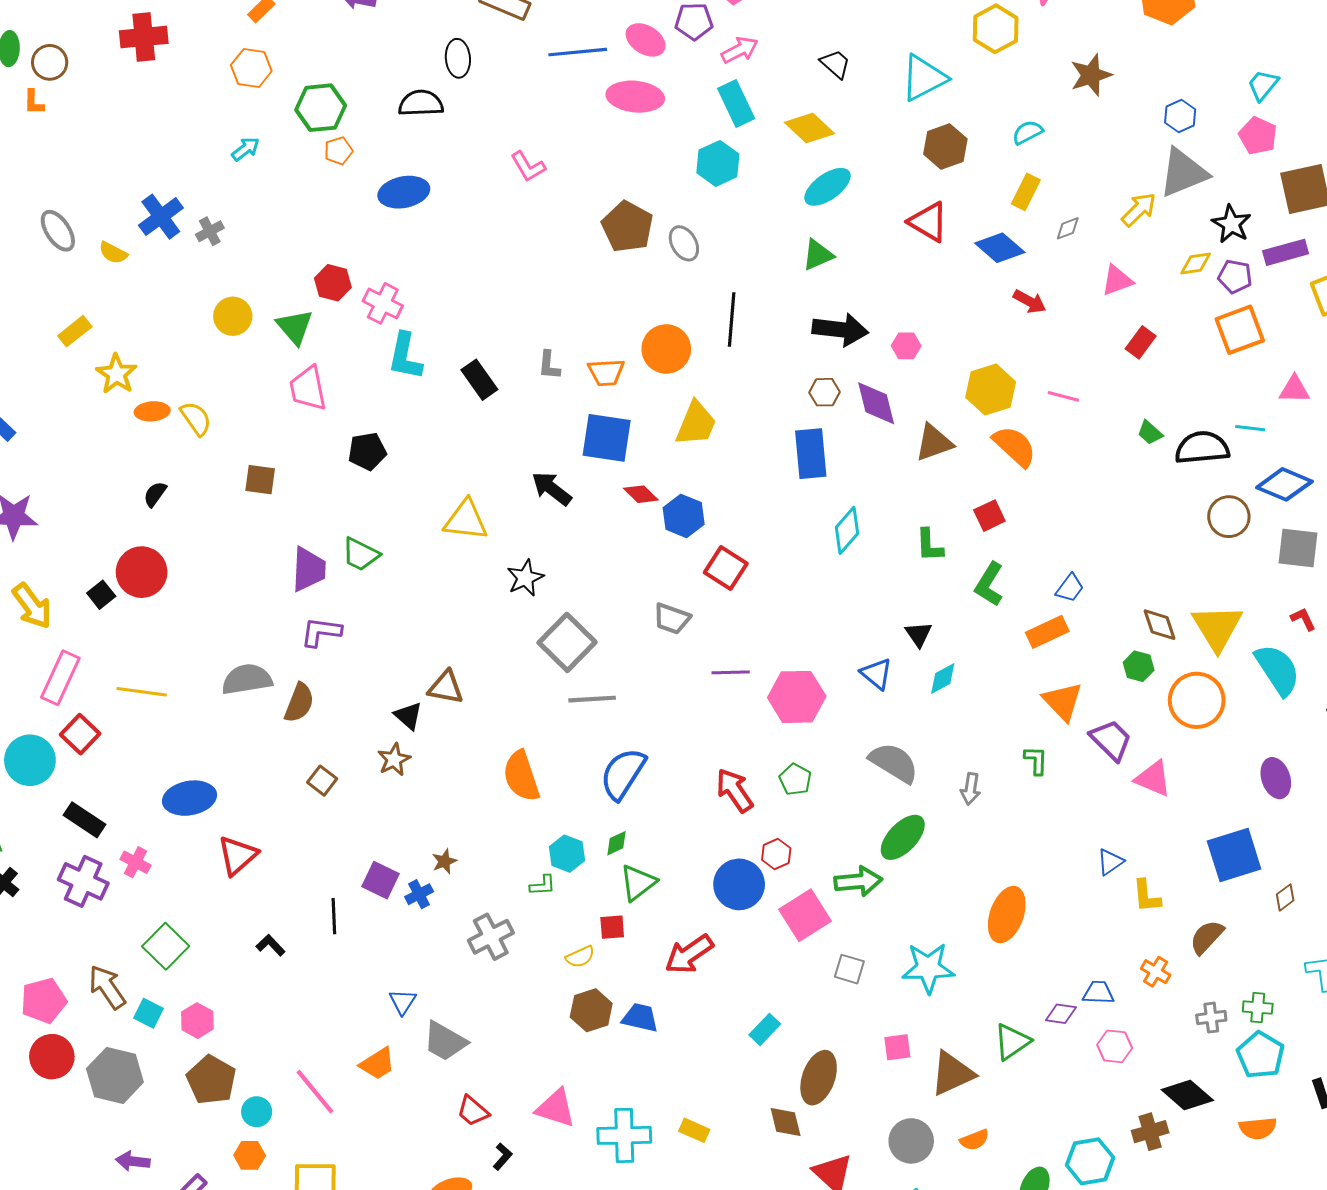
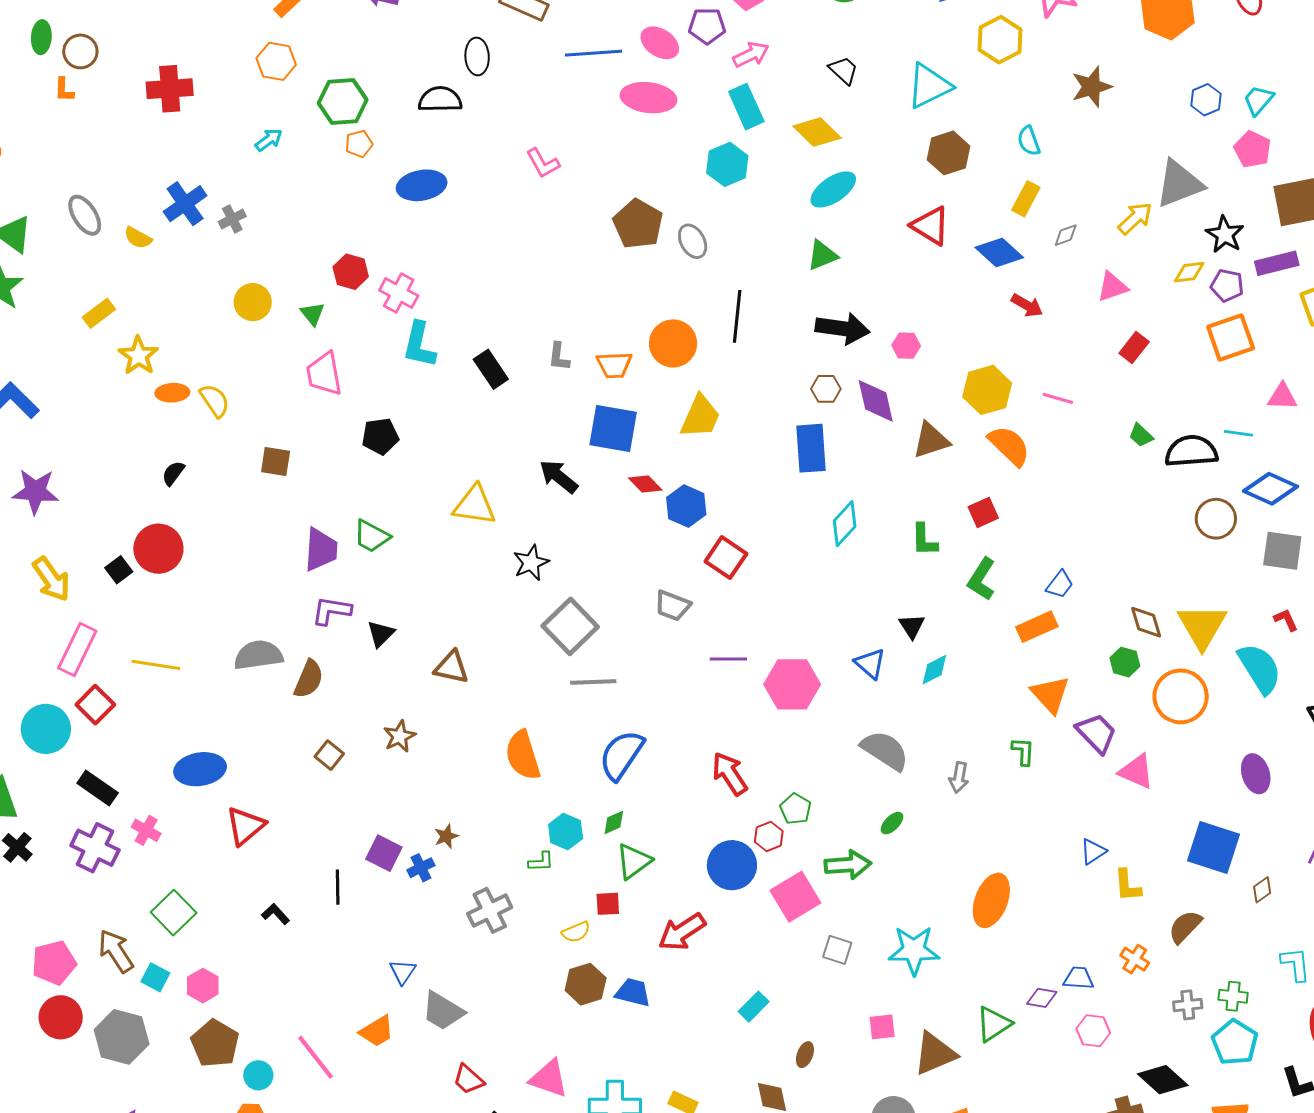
red cross: (144, 37) -> (170, 89), moved
blue hexagon: (1180, 116) -> (1206, 100), moved
cyan semicircle: (1028, 132) -> (1029, 141), turned -84
green triangle: (295, 327) -> (313, 314), size x0.7
black triangle: (408, 716) -> (381, 634), moved, turned 32
green pentagon: (795, 779) -> (796, 809), moved
green ellipse: (903, 837) -> (892, 823), size x0.5
blue square: (1234, 855) -> (1213, 848), turned 34
brown ellipse: (819, 1078) -> (805, 1055), size x0.5

